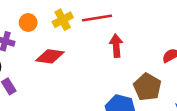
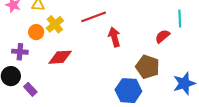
yellow cross: (63, 20) -> (55, 24), moved

